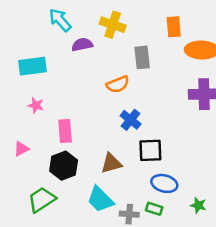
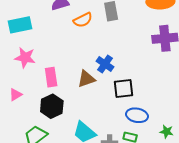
orange semicircle: (118, 84) -> (83, 20), moved
pink star: (36, 105) -> (25, 58), size x1.5
brown triangle: (111, 163) -> (86, 79), moved

